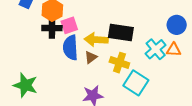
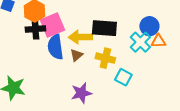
pink square: (69, 25) -> (52, 25), size x1.4
blue circle: (177, 25) -> (149, 26), moved
cyan square: (136, 83) -> (123, 77), size x0.7

